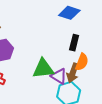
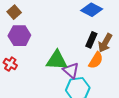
brown arrow: (73, 73) -> (105, 43), moved

